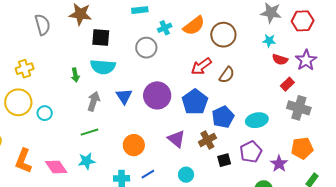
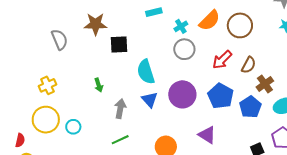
gray circle: (146, 48) -> (184, 49), moved
cyan semicircle: (103, 67) -> (146, 72), moved, turned 75
brown cross: (207, 140) -> (265, 84), moved

